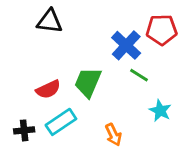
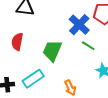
red semicircle: (48, 89) -> (17, 42), moved, turned 126

